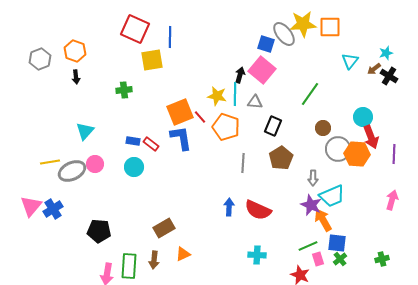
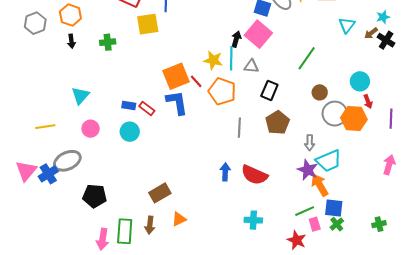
green cross: (124, 90) -> (108, 42), moved
red arrow: (371, 137) -> (368, 101), size x0.6
gray ellipse: (72, 171) -> (67, 161), moved

